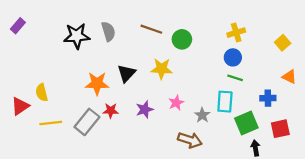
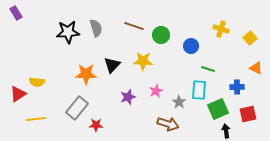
purple rectangle: (18, 26) -> (16, 13), moved, turned -72
yellow cross: (236, 33) -> (221, 29), moved, turned 35
blue circle: (233, 57) -> (191, 46), moved
yellow semicircle: (42, 93) -> (37, 82), turned -70
red star: (111, 111) -> (96, 125), moved
yellow line: (51, 123) -> (36, 119), moved

